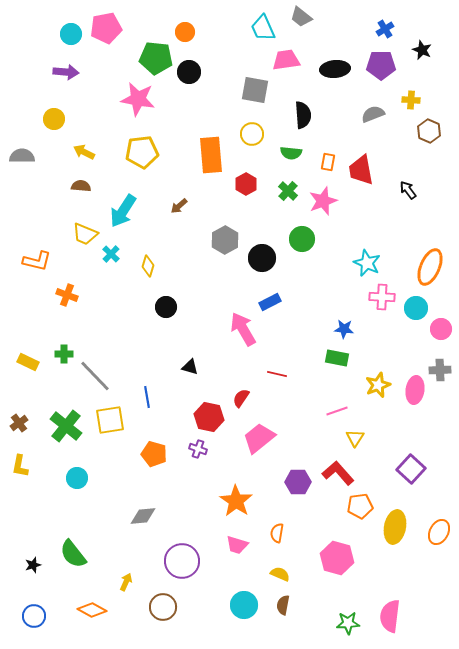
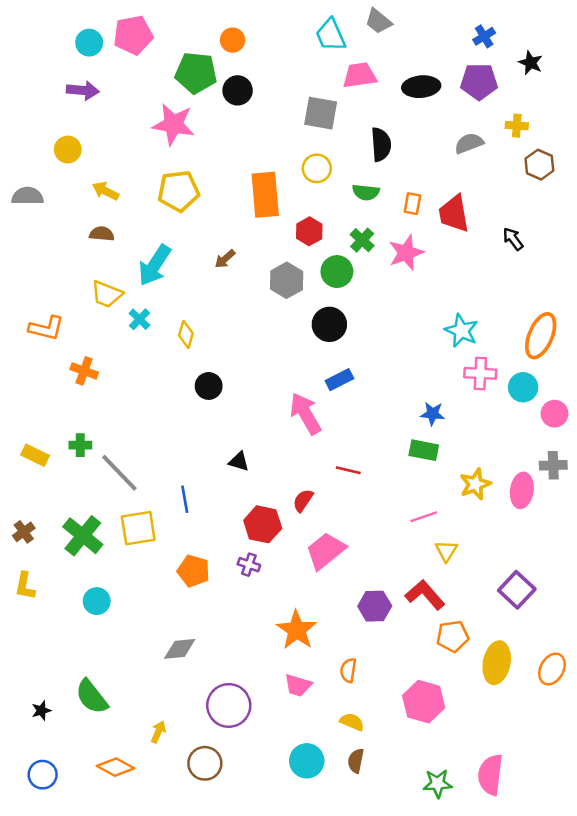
green circle: (302, 239) -> (337, 272), moved
gray hexagon: (225, 240) -> (287, 280), moved

